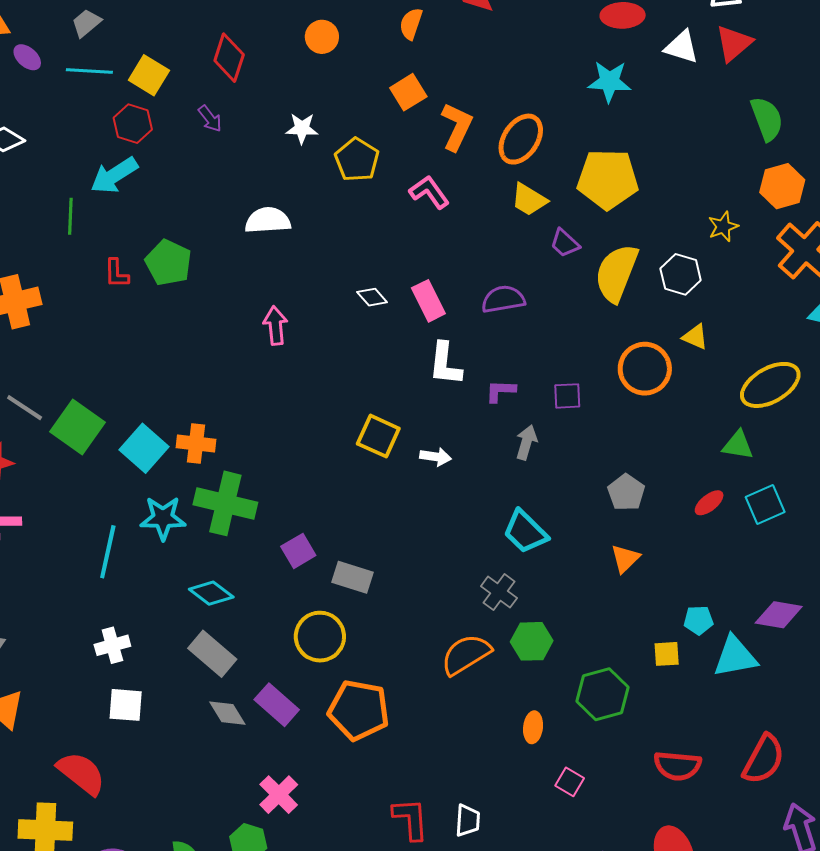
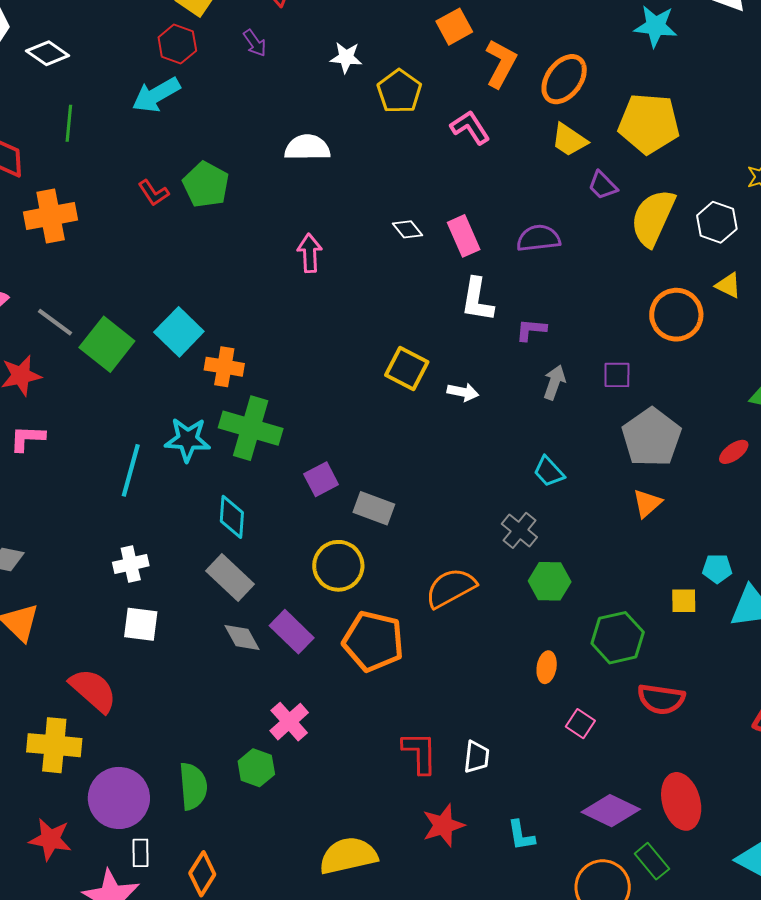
green line: (70, 216) -> (69, 123), moved
red L-shape: (116, 273) -> (154, 193), turned -36
purple square: (567, 396) -> (617, 375), moved
cyan square: (144, 448) -> (179, 332), moved
gray pentagon: (626, 492) -> (651, 437), size x1.6
cyan trapezoid: (525, 532) -> (549, 472), size x0.7
cyan diamond: (211, 593) -> (232, 517), turned 54
orange semicircle: (466, 654) -> (451, 588), moved
red semicircle: (677, 766) -> (661, 699), moved

